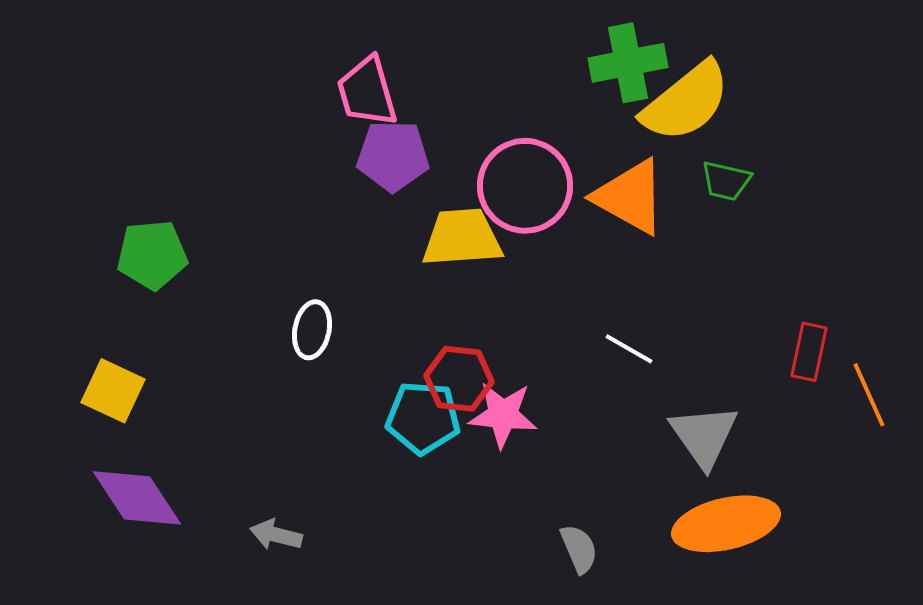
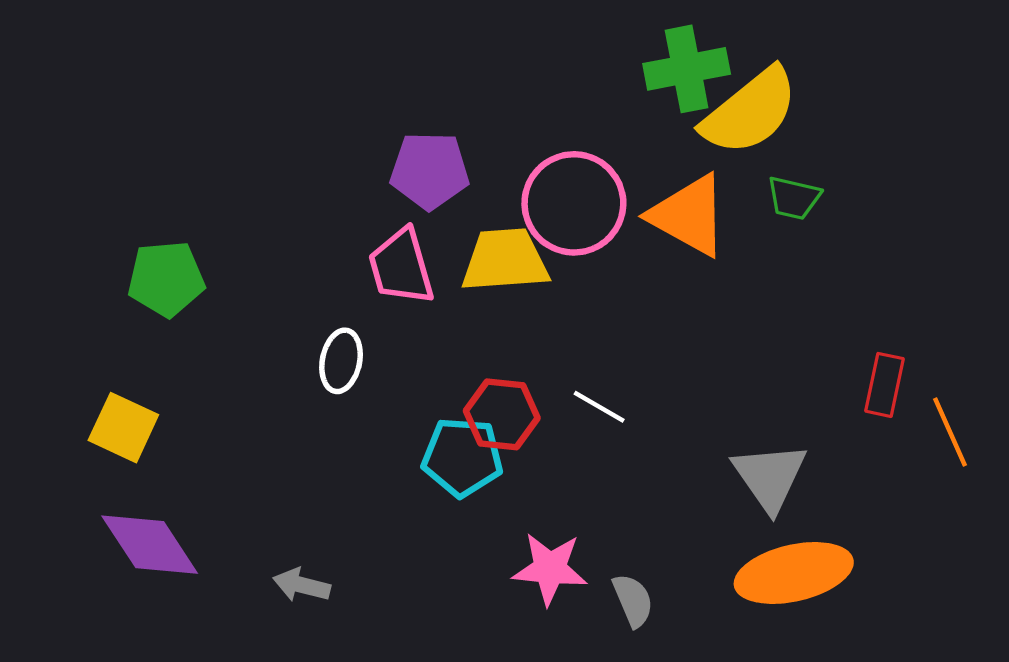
pink trapezoid: (367, 92) -> (401, 267), moved
white line: (629, 349) -> (599, 407), moved
pink star: (503, 415) -> (550, 569), moved

